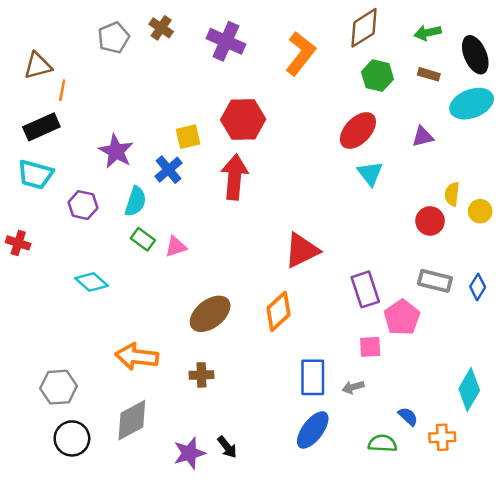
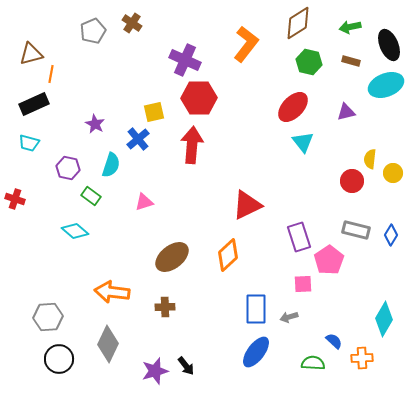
purple cross: (226, 41) -> (185, 60), moved
purple star: (116, 151) -> (95, 124), size x0.7
cyan trapezoid: (35, 175) -> (29, 143), size x0.7
green rectangle: (143, 239) -> (91, 196), moved
gray diamond: (132, 420) -> (108, 344), turned -36

